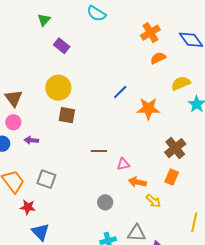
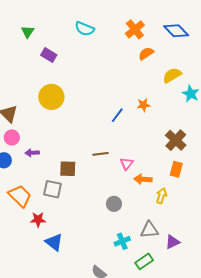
cyan semicircle: (96, 14) -> (85, 29), moved
blue line: (120, 92) -> (117, 115), moved
orange star: (148, 109) -> (143, 105), size x0.6
brown square: (67, 115) -> (68, 169), moved
pink triangle: (123, 164) -> (127, 164), turned -32
yellow arrow: (153, 201) -> (161, 196), turned -105

